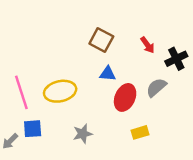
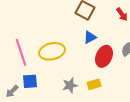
blue triangle: (108, 74) -> (90, 37), turned -32
yellow rectangle: (140, 132) -> (94, 84), moved

